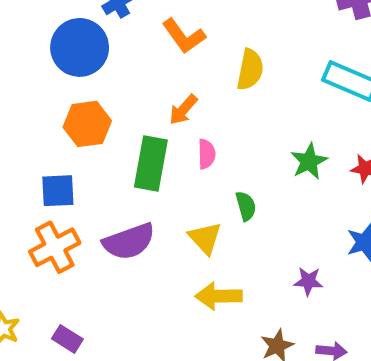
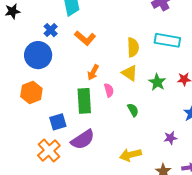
yellow semicircle: (250, 70) -> (133, 47), moved
orange hexagon: (87, 124) -> (31, 92), moved
blue square: (58, 191) -> (58, 122), moved
yellow triangle: (205, 238) -> (130, 73), moved

